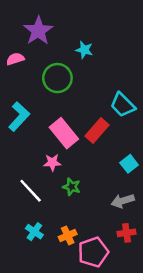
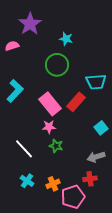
green circle: (57, 78) -> (57, 65), moved
cyan trapezoid: (123, 105) -> (96, 82), turned -50
pink star: (52, 163) -> (49, 127), moved
red cross: (127, 233) -> (90, 179), moved

